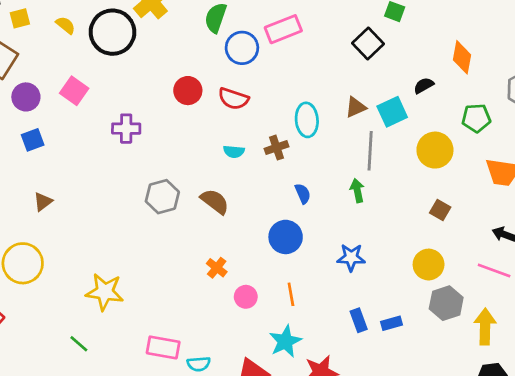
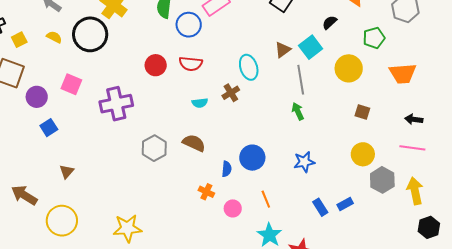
purple cross: (126, 129) -> (116, 104), size x1.5
blue semicircle: (303, 194) -> (227, 169), moved, turned 42

